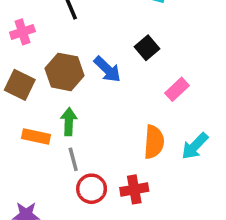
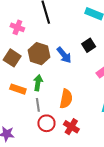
pink cross: (22, 32) -> (17, 27), turned 32
orange semicircle: (154, 142) -> (66, 99), moved
red cross: (134, 189) -> (71, 127), turned 35

